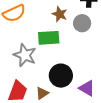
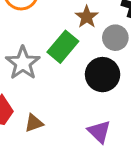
green rectangle: (49, 38) -> (63, 47), turned -60
black circle: (61, 76) -> (103, 75), moved

